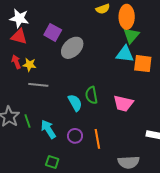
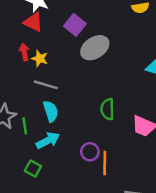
cyan semicircle: (75, 103) -> (51, 111), moved
cyan arrow: (48, 129) -> (48, 140), turned 84
purple circle: (75, 136) -> (90, 152), moved
green square: (52, 162) -> (33, 168), moved

